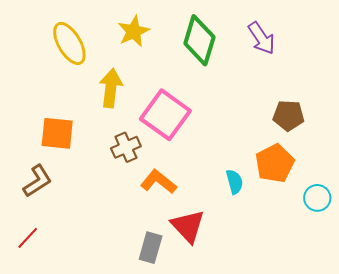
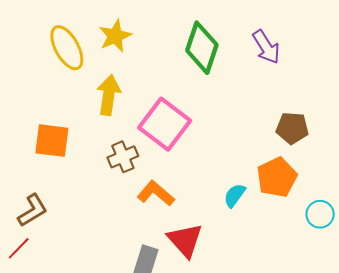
yellow star: (134, 31) -> (115, 36), moved
brown L-shape: (37, 181) -> (33, 210), moved
cyan semicircle: (234, 182) -> (235, 195), turned -130

